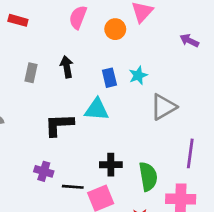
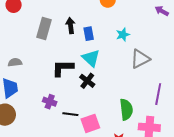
gray rectangle: (31, 73) -> (44, 29), size x1.5
blue rectangle: (109, 78) -> (89, 34), moved
cyan triangle: (97, 109) -> (91, 58), turned 36
black cross: (111, 165) -> (87, 81), moved, turned 35

